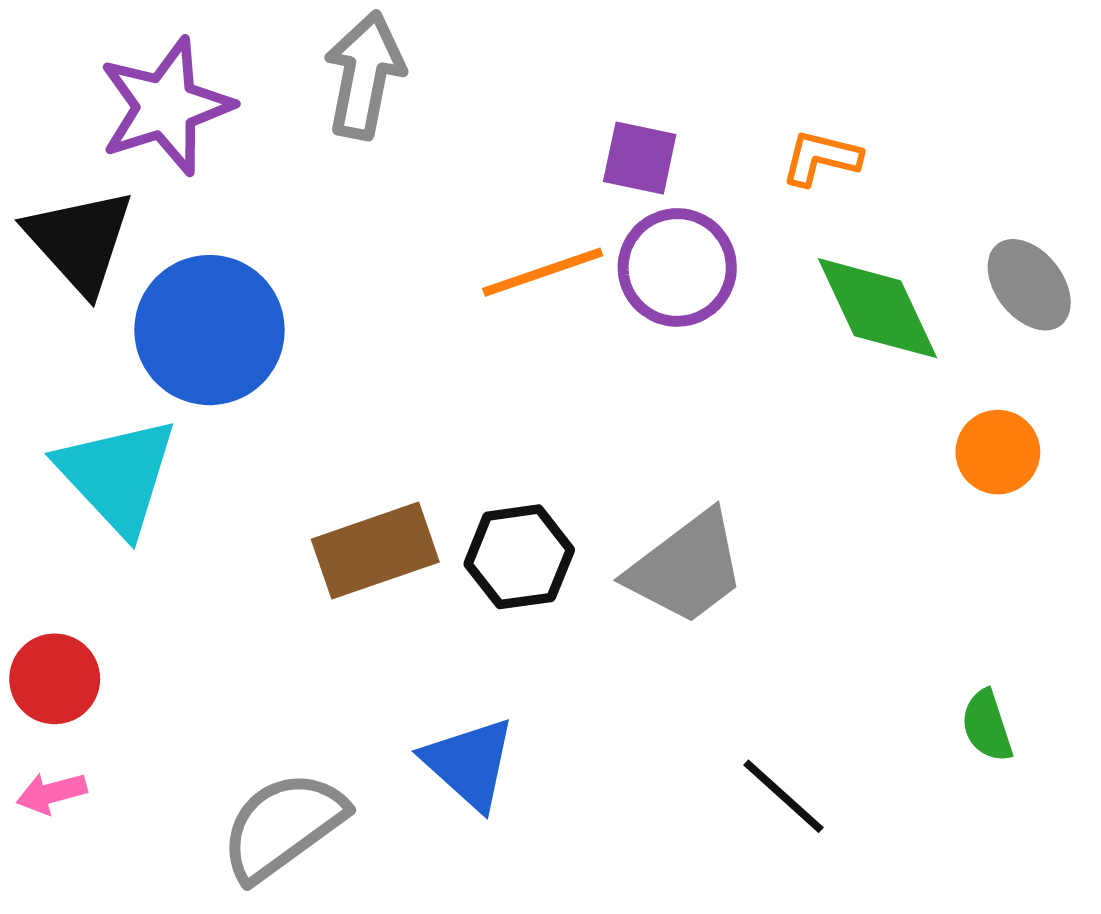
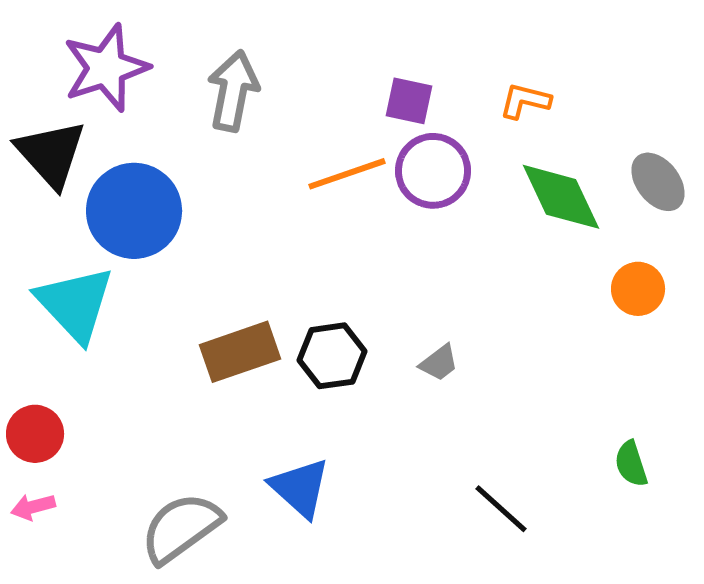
gray arrow: (364, 75) -> (233, 91), moved
gray trapezoid: (687, 568) -> (439, 363), size x0.5

